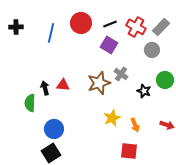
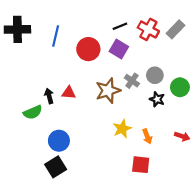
red circle: (81, 23) -> (88, 49), moved
black cross: (16, 27) -> (17, 29), size x1.6
gray circle: (152, 50) -> (155, 75), moved
green semicircle: (30, 103) -> (33, 112), turned -114

